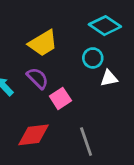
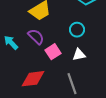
cyan circle: (93, 58) -> (77, 30), moved
white triangle: (109, 78) -> (79, 55), moved

